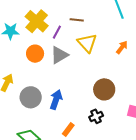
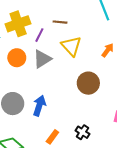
yellow cross: (37, 21) -> (18, 24), turned 30
brown circle: (104, 89) -> (88, 83), moved
black cross: (96, 116) -> (82, 132), moved, turned -32

